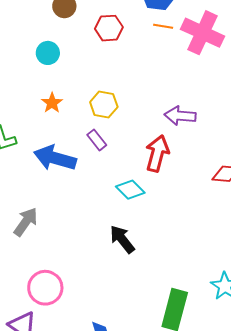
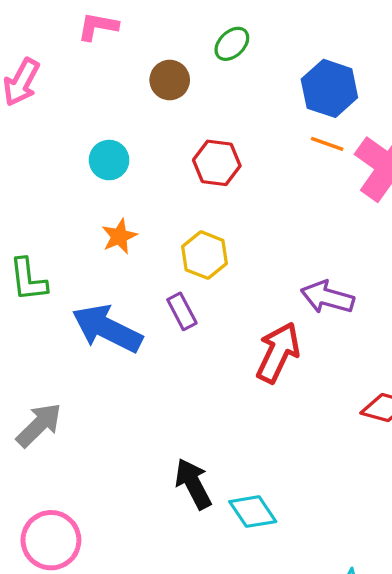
red hexagon: (109, 28) -> (217, 163), moved
cyan circle: (48, 53) -> (109, 160), moved
cyan diamond: (130, 190) -> (253, 512), moved

